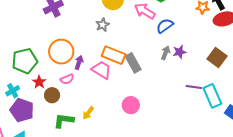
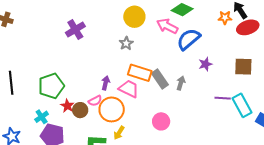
blue semicircle: (165, 26) -> (189, 39), size x1.4
orange circle: (61, 52) -> (112, 109), moved
gray arrow: (166, 53) -> (181, 83), moved
brown square: (217, 57) -> (243, 67), turned -30
brown circle: (52, 95) -> (80, 110), moved

